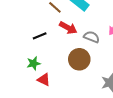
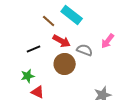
brown circle: (79, 59) -> (65, 64), moved

